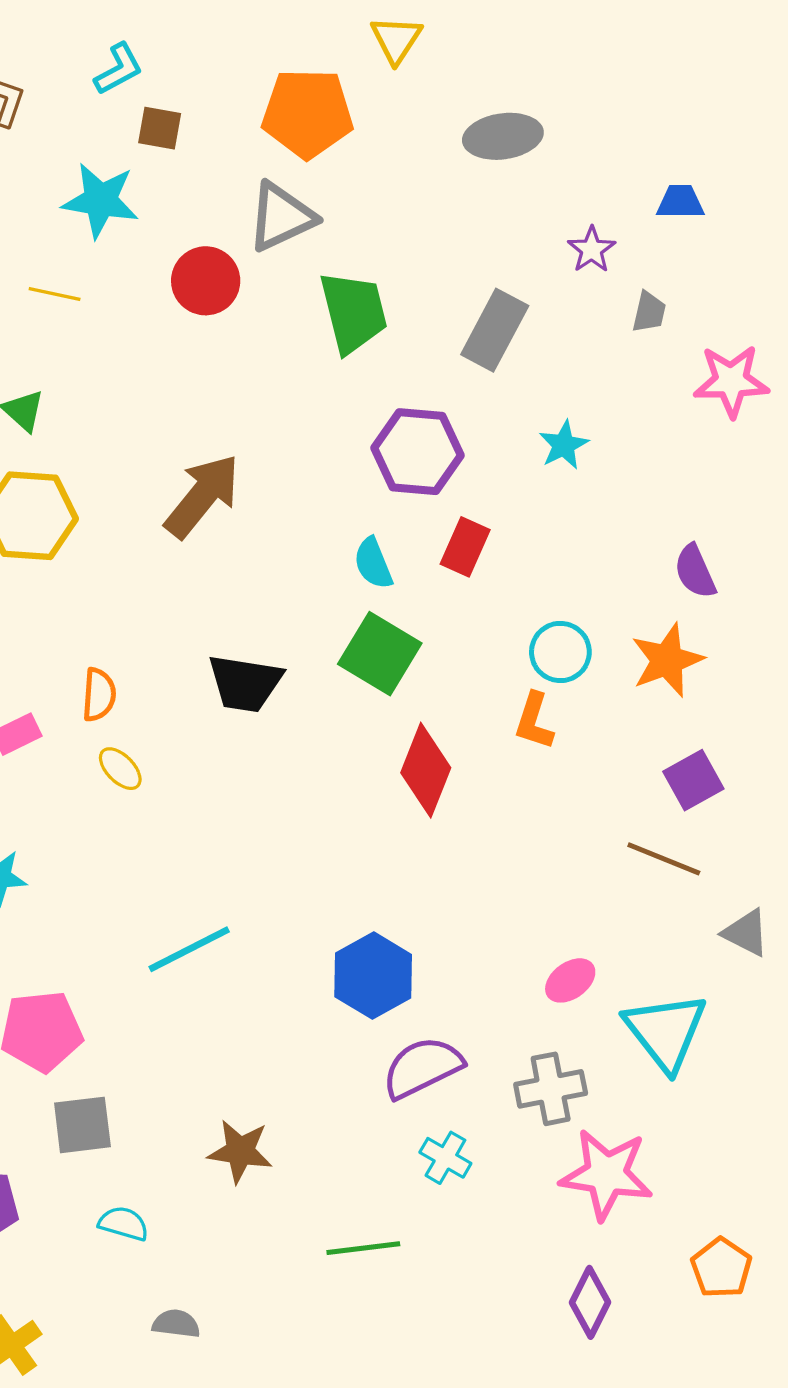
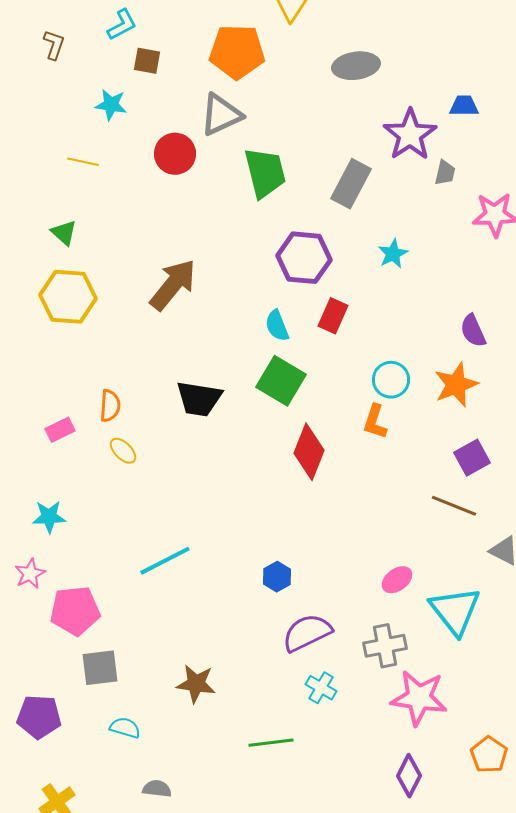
cyan star: (101, 200) -> (111, 105), size x0.7
purple star: (592, 250) -> (410, 135), size x1.8
blue hexagon: (373, 976) -> (277, 577), size x0.6

